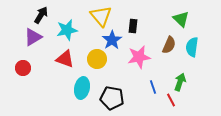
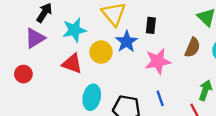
yellow circle: (97, 59) -> (101, 52), moved
blue line: (153, 87) -> (160, 98), moved

